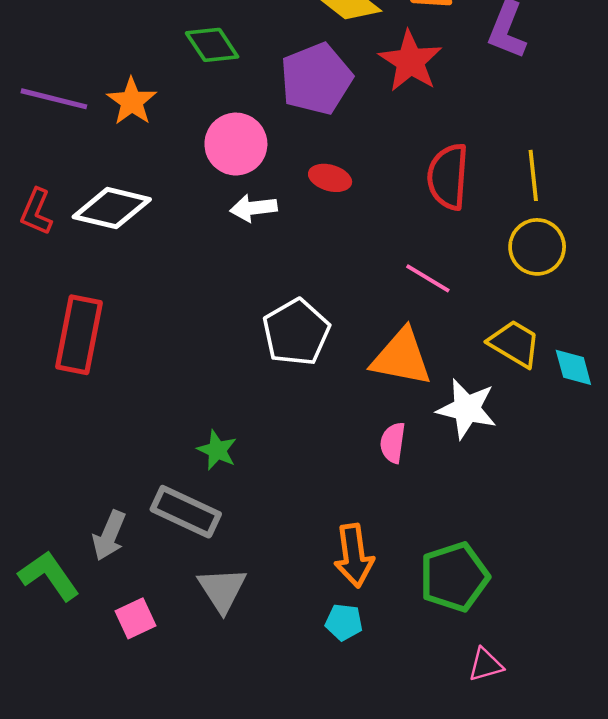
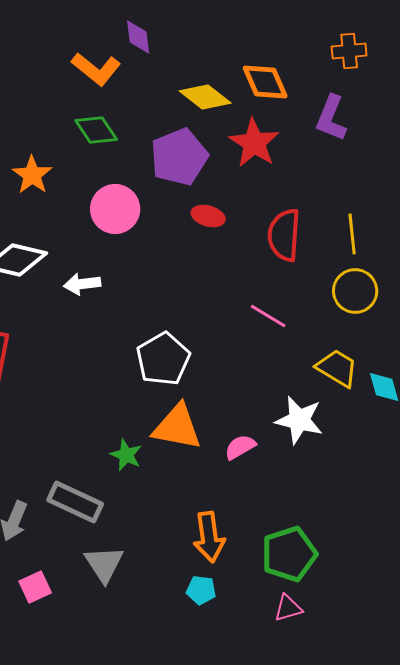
red ellipse: (330, 178) -> (208, 216), moved
white arrow: (253, 208) -> (82, 284), moved
orange triangle: (402, 357) -> (177, 427), moved
pink semicircle: (393, 443) -> (240, 447), turned 52
green star: (217, 450) -> (126, 455), moved
pink triangle: (486, 665) -> (288, 608), moved

